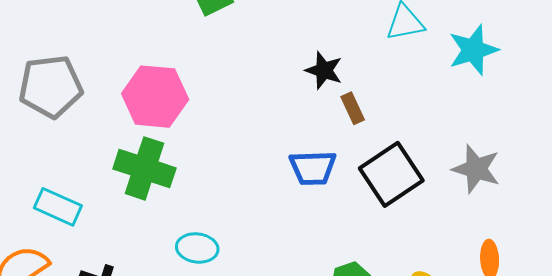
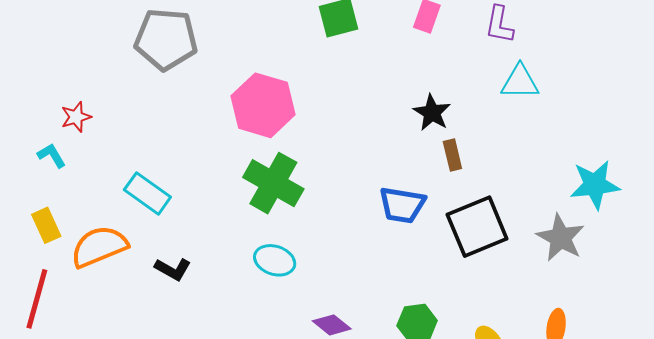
cyan star: (473, 50) -> (595, 185), moved
gray pentagon: (51, 86) -> (166, 39), moved
green cross: (144, 168) -> (273, 183), moved

